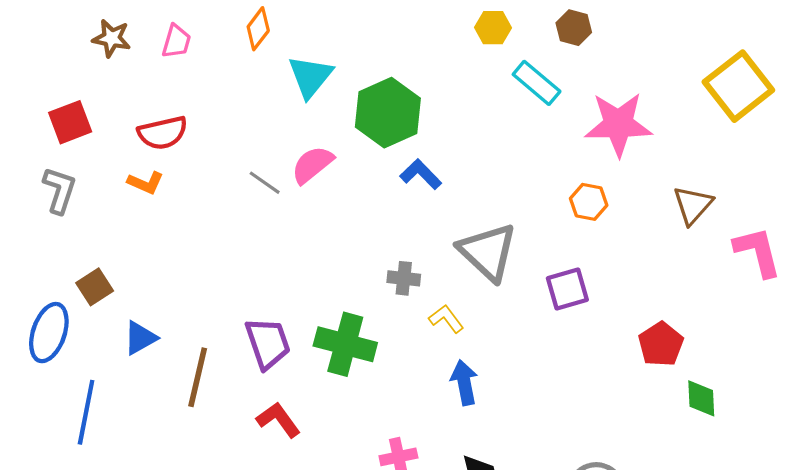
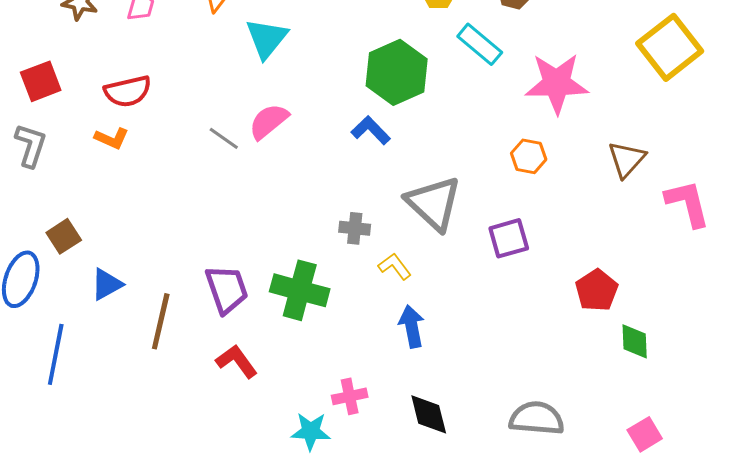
green hexagon: (388, 113) -> (397, 72), moved

